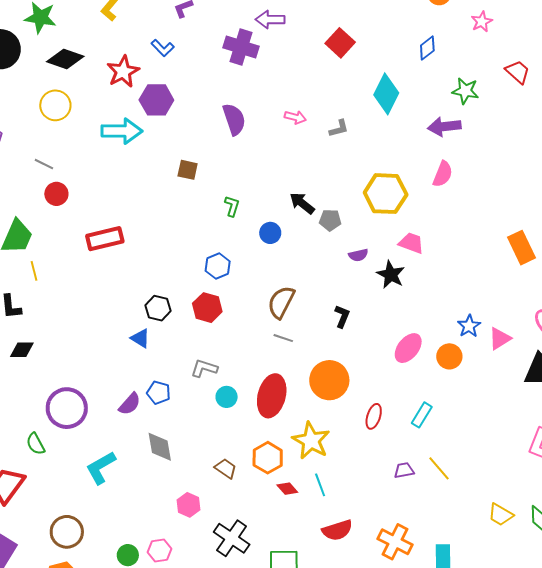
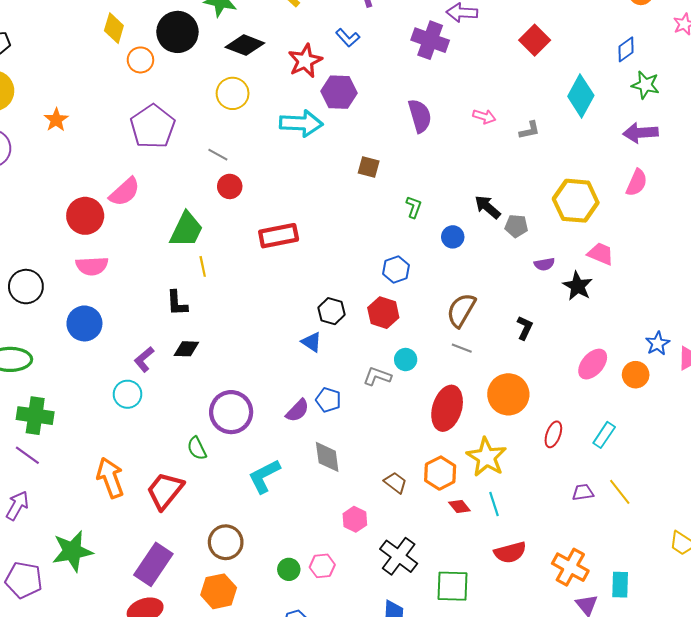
green star: (465, 91) -> (645, 85), moved
cyan circle: (227, 397) -> (406, 360), moved

